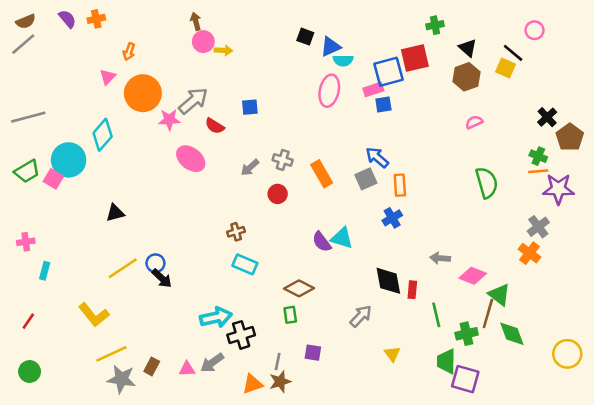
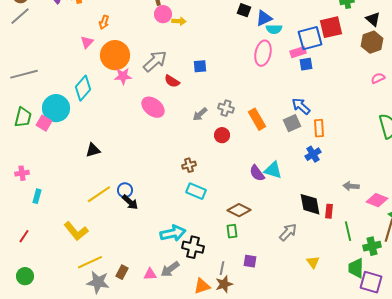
pink star: (169, 120) -> (123, 76), moved
green trapezoid: (27, 171) -> (23, 117), turned -45
black cross: (241, 335) -> (193, 247), turned 30

